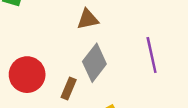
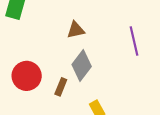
purple line: (152, 55) -> (134, 41), moved

